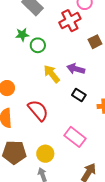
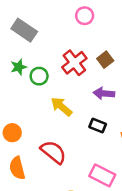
red cross: (70, 21) -> (74, 63), moved
purple arrow: (76, 69) -> (104, 93), moved

